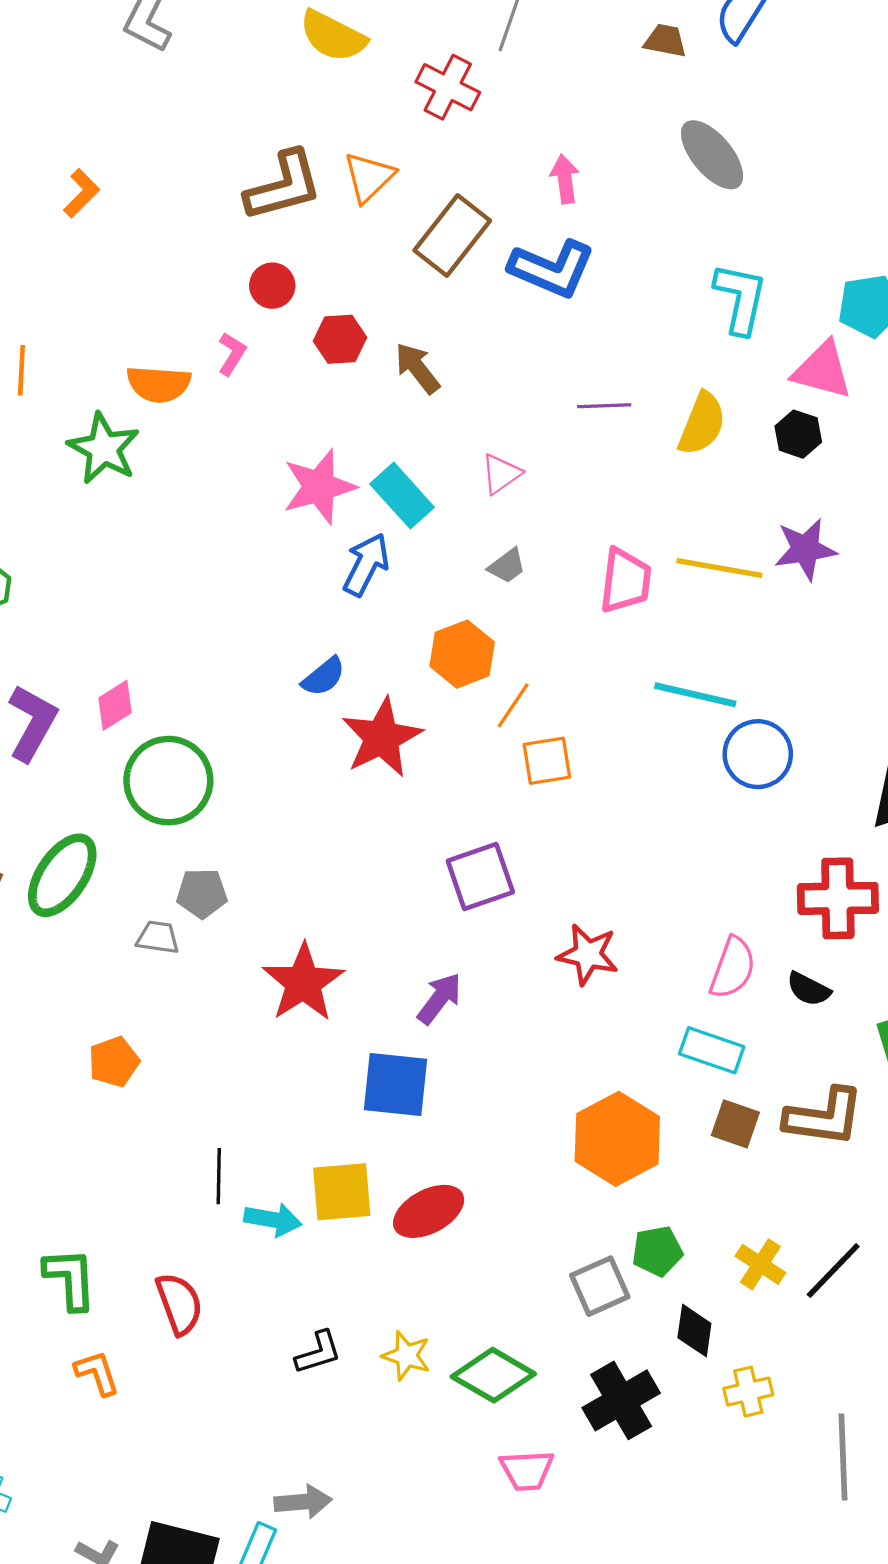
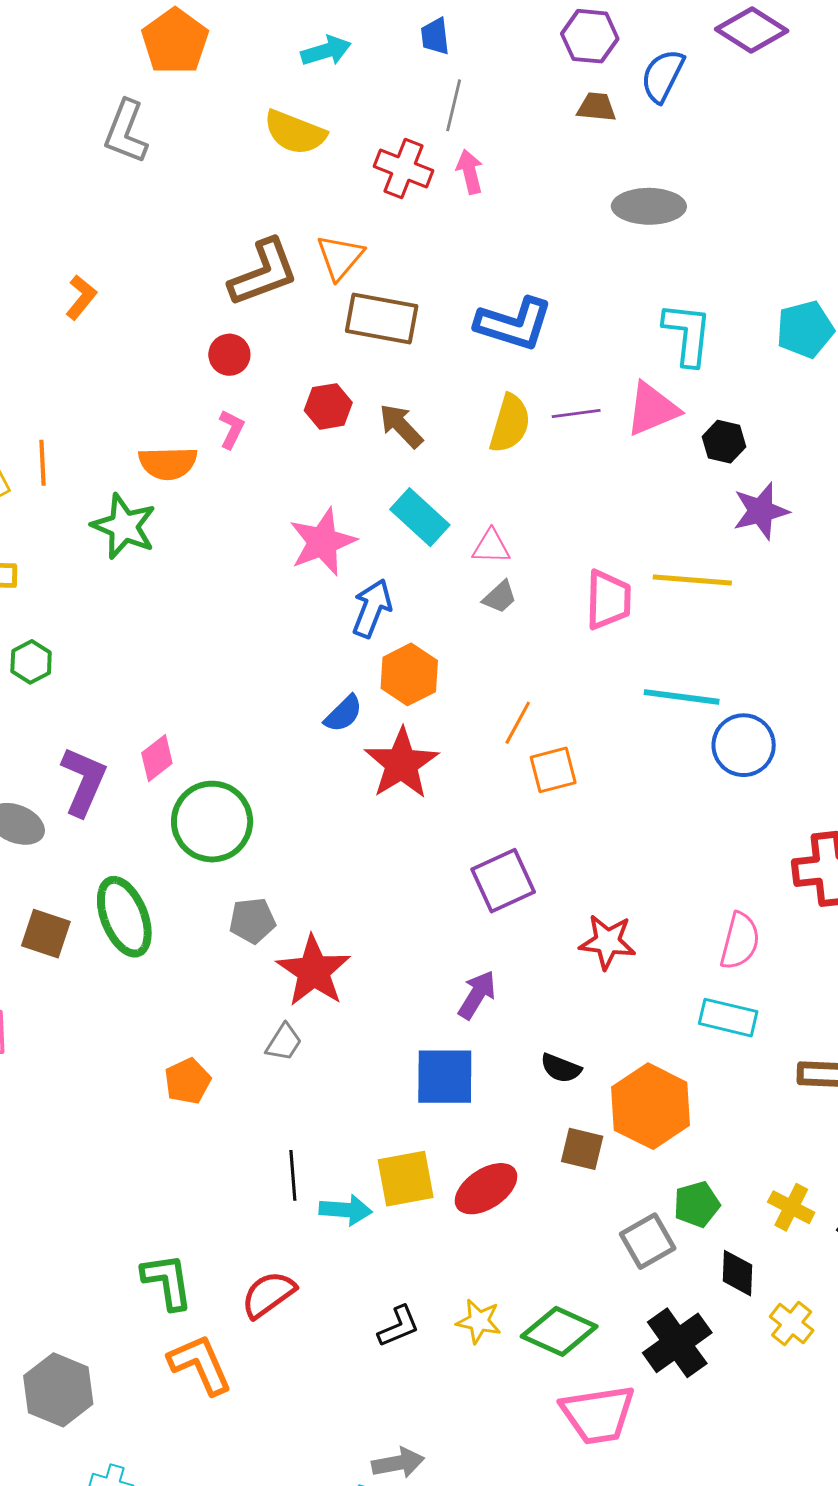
gray ellipse: (712, 155) -> (649, 206), turned -44
pink arrow: (565, 179) -> (470, 172), moved
brown rectangle: (452, 235) -> (382, 319), moved, turned 68
red circle: (272, 286) -> (229, 355), moved
pink triangle: (822, 370) -> (652, 409), moved, turned -32
purple line: (604, 406) -> (576, 414), moved
yellow semicircle: (702, 424) -> (510, 424), moved
black hexagon: (798, 434) -> (724, 442), moved
pink triangle: (501, 474) -> (491, 547), moved, turned 42
cyan rectangle: (402, 496) -> (420, 517), moved
purple star: (805, 549) -> (761, 511), moved
orange hexagon: (462, 654) -> (409, 674), moved
green ellipse: (62, 875) -> (124, 917), turned -50
gray trapezoid: (158, 937) -> (284, 1042), moved, turned 120
red star: (303, 983) -> (314, 971), moved
black semicircle: (809, 989) -> (561, 1068), moved
brown square: (735, 1124) -> (582, 1149), moved
red semicircle: (179, 1304) -> (268, 1294), turned -100
orange L-shape: (97, 1373) -> (200, 1364), size x1.5
yellow cross: (748, 1392) -> (792, 1324), turned -33
pink trapezoid: (527, 1470) -> (598, 1414), size x1.5

